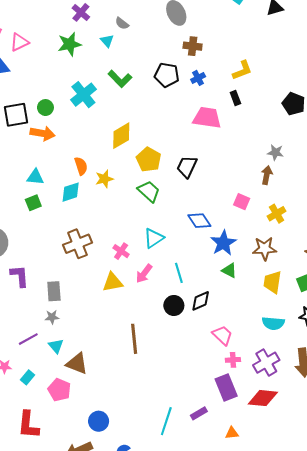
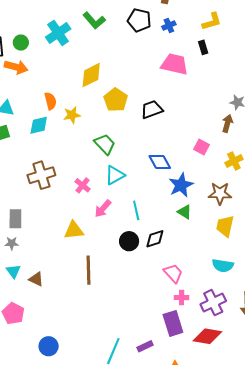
black trapezoid: (187, 167) -> (152, 109), turned 40
green trapezoid: (149, 191) -> (105, 144), moved
yellow triangle: (113, 282) -> (74, 230), moved
brown triangle: (77, 364) -> (36, 279), moved, size x0.7

